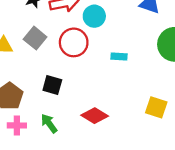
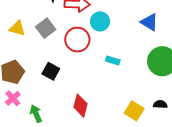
red diamond: (95, 116) -> (80, 106), turned 60
green arrow: (49, 123) -> (36, 114), moved
pink cross: (17, 125) -> (13, 98), turned 35

